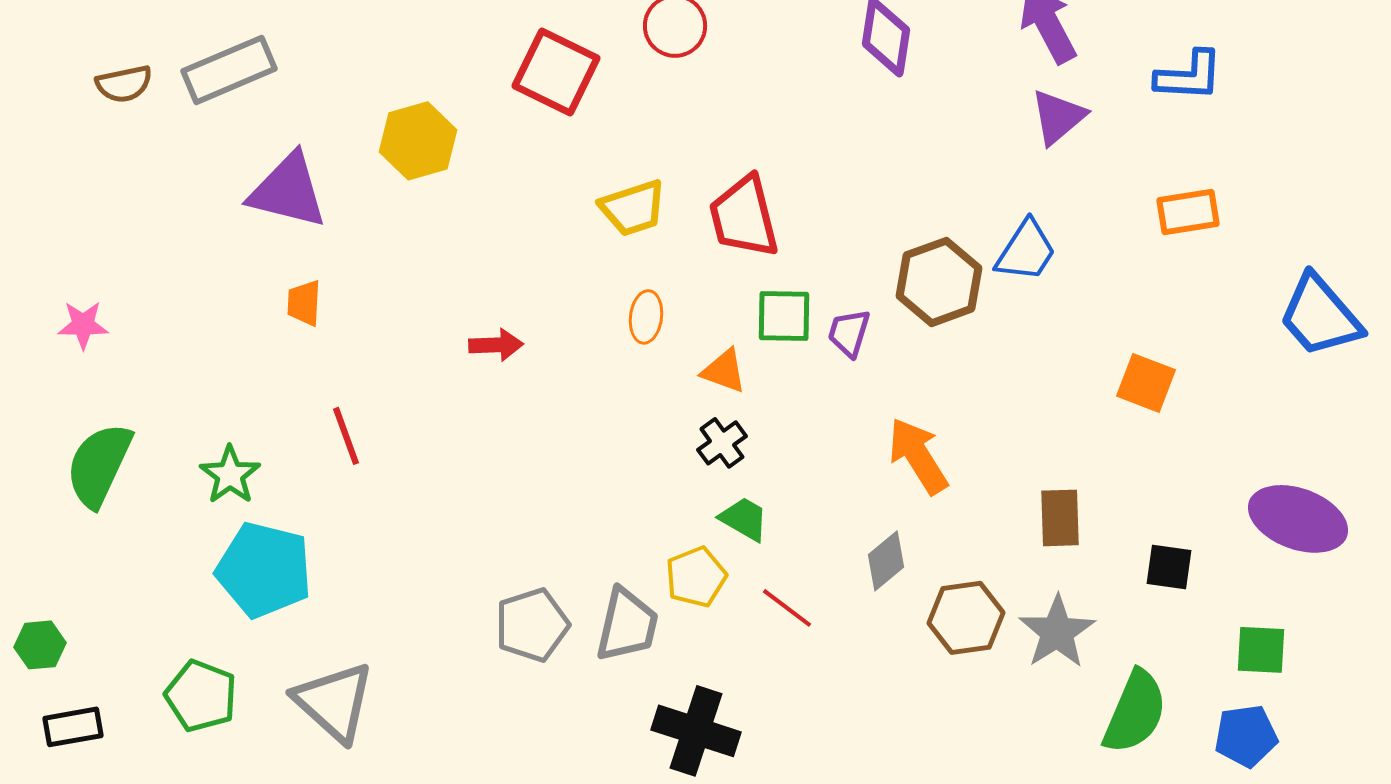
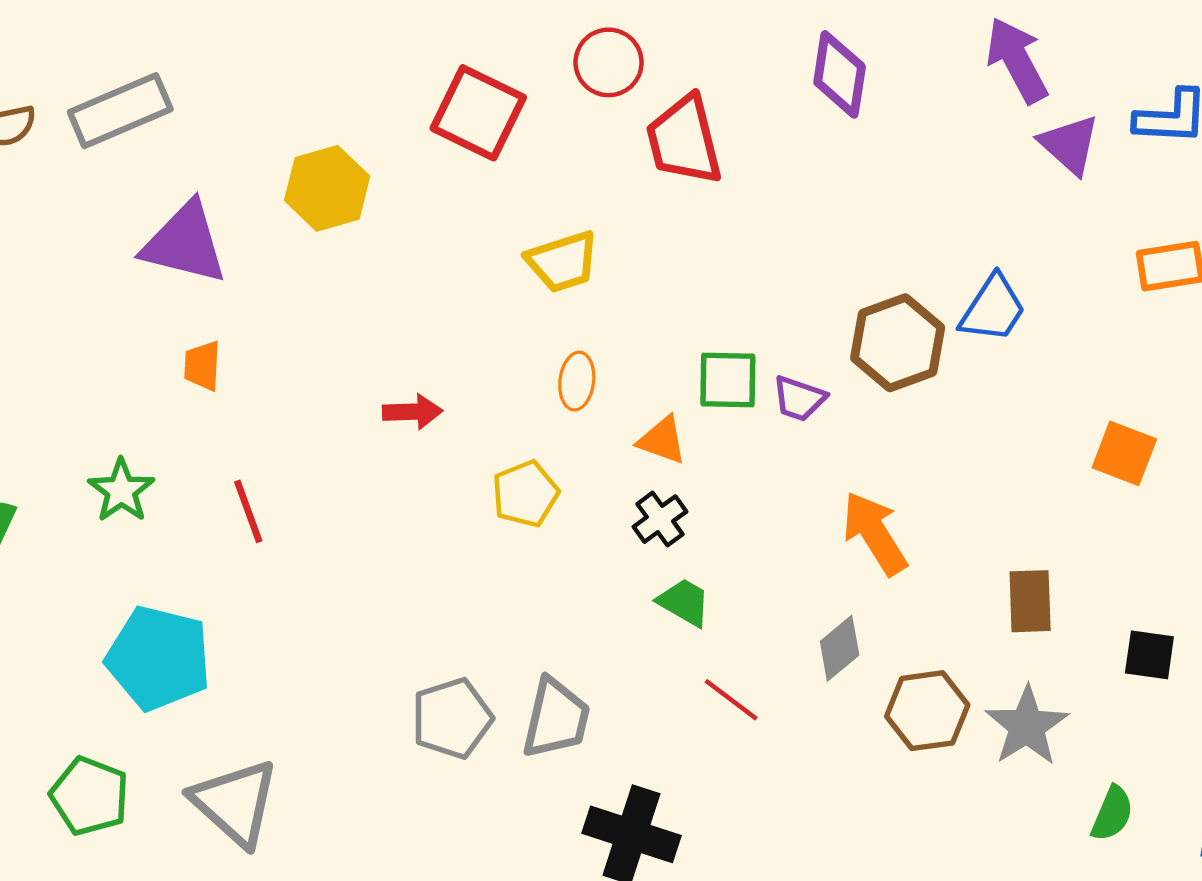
purple triangle: (1058, 117) -> (1070, 145), moved, turned -38
red trapezoid: (744, 217) -> (684, 140), moved
purple trapezoid: (849, 333) -> (799, 399), turned -88
green star: (230, 475) -> (121, 491), moved
yellow pentagon: (696, 577) -> (525, 494), moved
green semicircle: (1135, 712) -> (1112, 814), size x0.6

